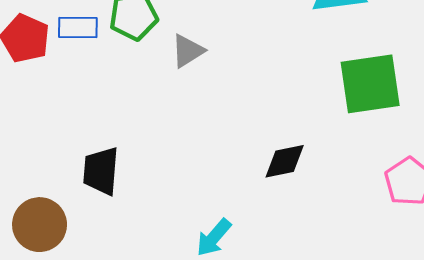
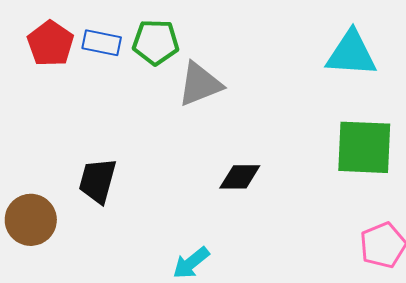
gray triangle: (188, 51) -> (200, 84), size x1.4
black diamond: (285, 161) -> (240, 177), moved

